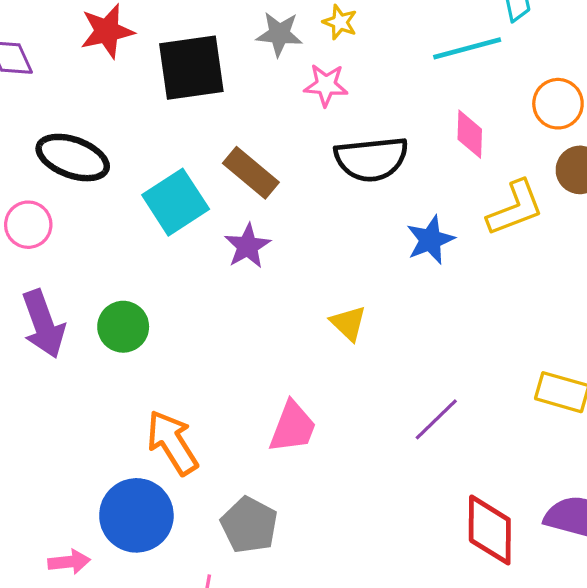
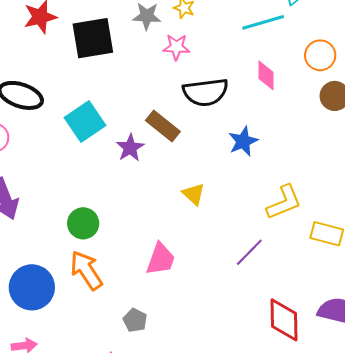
brown rectangle: (251, 173) -> (163, 126), moved
yellow L-shape: (515, 208) -> (284, 202), moved
green circle: (123, 327) -> (83, 223), moved
blue circle: (136, 515) -> (32, 287), moved
gray pentagon: (249, 525) -> (135, 320), size x0.7

